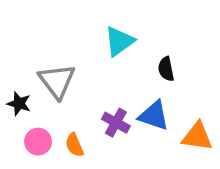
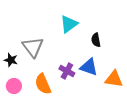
pink circle: (38, 142) -> (14, 86), moved
orange semicircle: (74, 145) -> (43, 84), size x1.5

